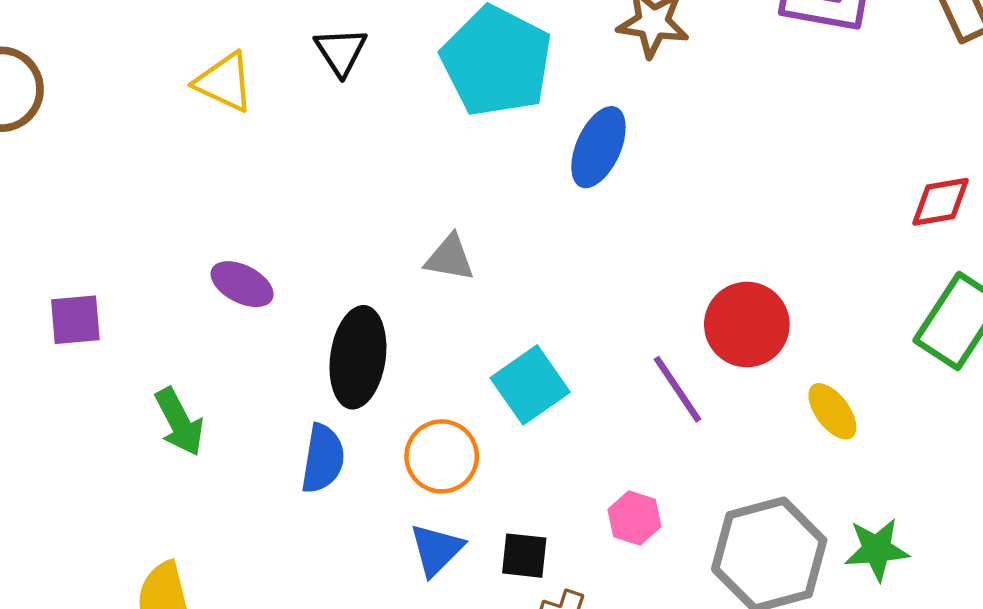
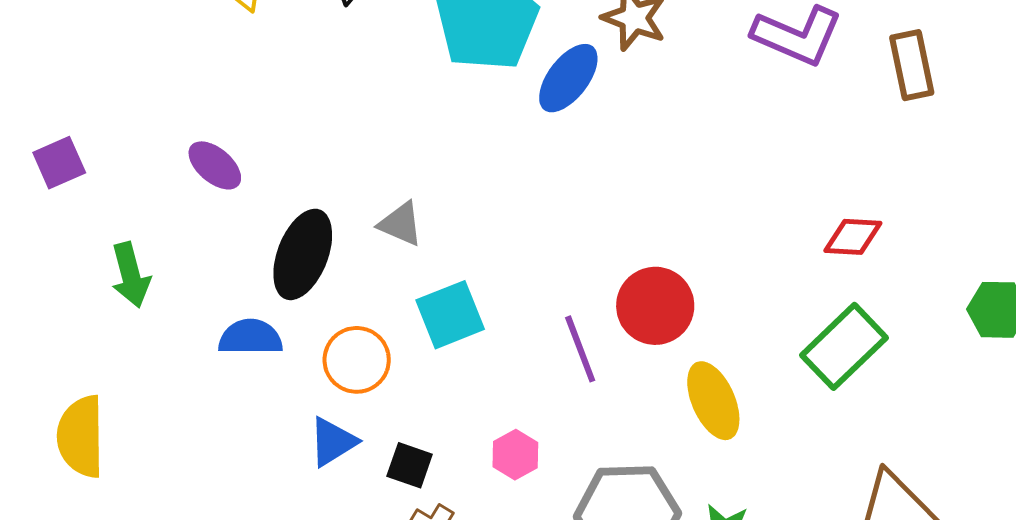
blue ellipse: (598, 147) -> (568, 78), moved
gray triangle: (450, 258) -> (401, 224), moved
purple square: (75, 320) -> (59, 163), turned -32
yellow ellipse: (832, 411) -> (713, 401), size x1.4
blue semicircle: (323, 459) -> (250, 337), turned -112

